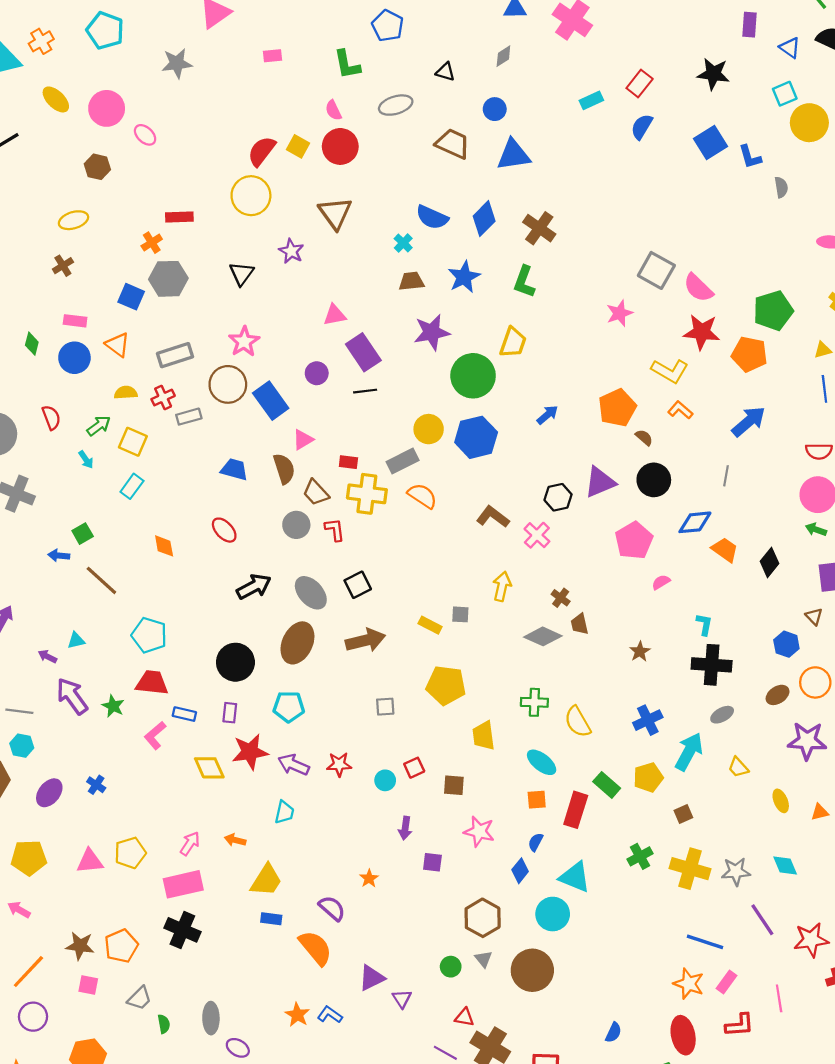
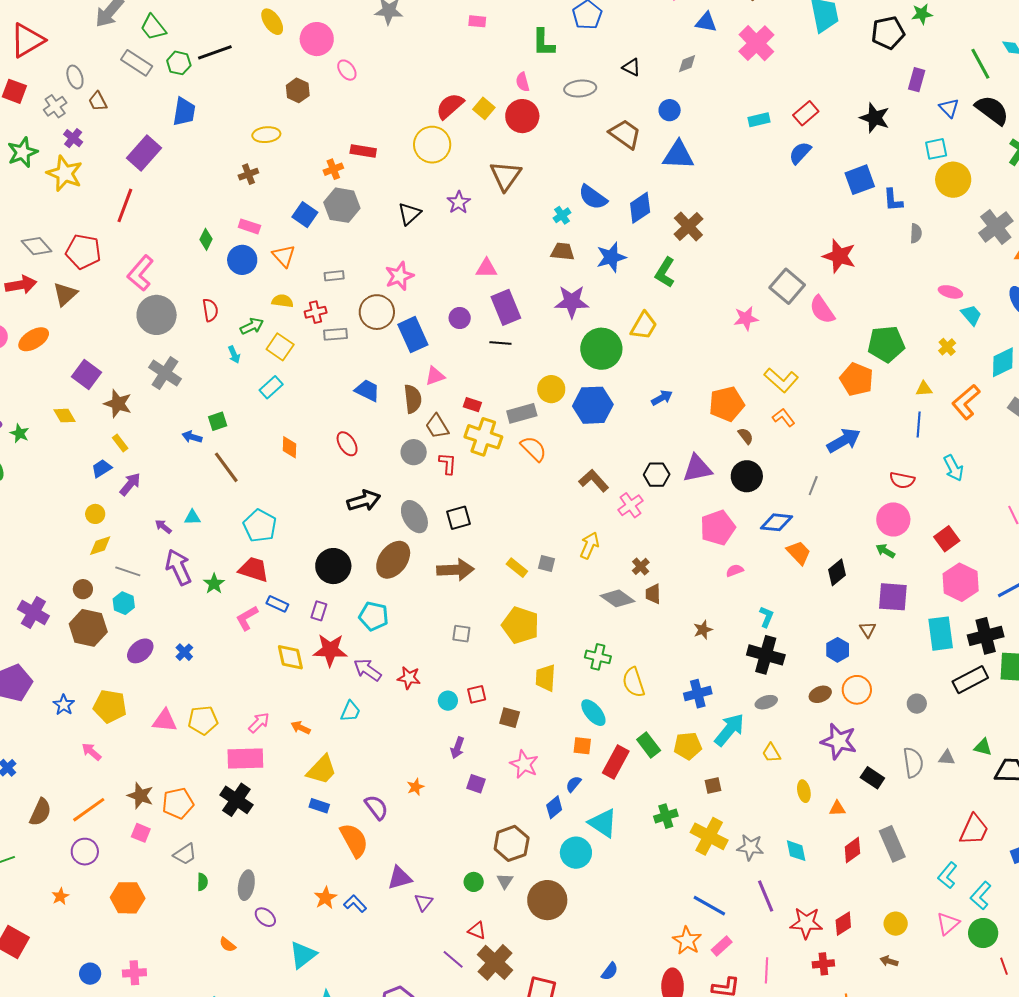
red star: (702, 332) -> (839, 256), moved
gray rectangle: (175, 355) -> (334, 276), size x0.6

